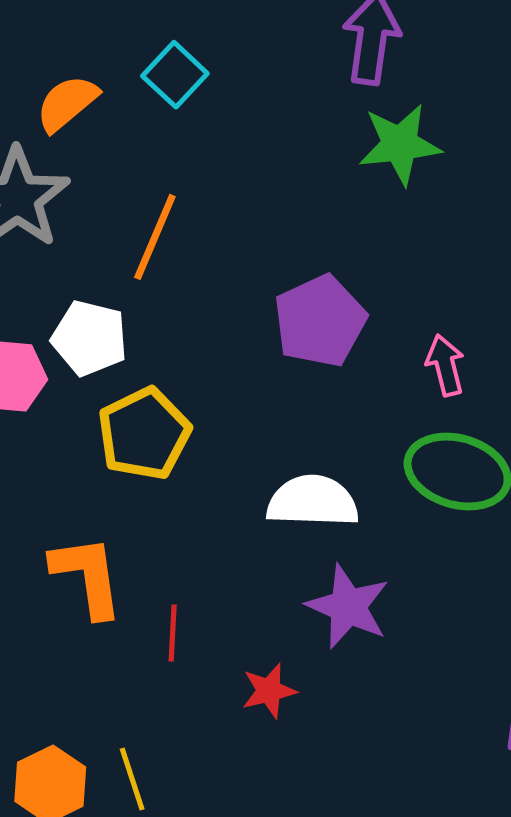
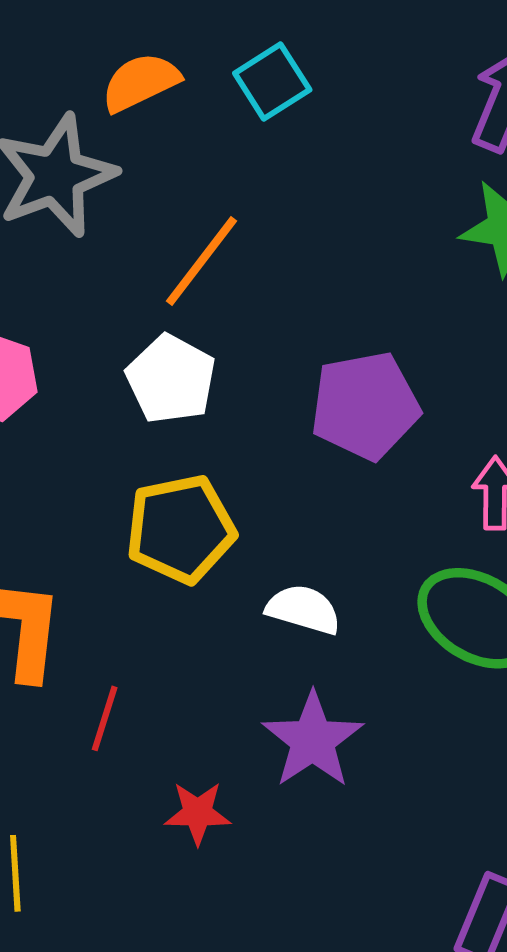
white pentagon: (90, 338) -> (171, 379), moved
yellow pentagon: (144, 434) -> (181, 529), moved
white semicircle: (313, 501) -> (303, 609), size x0.7

